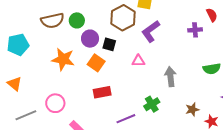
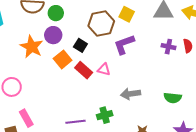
purple cross: (195, 30) -> (168, 47), moved
purple circle: (90, 39) -> (53, 35), moved
gray arrow: (170, 77) -> (130, 94), turned -108
red rectangle: (102, 92) -> (84, 70), moved, turned 36

